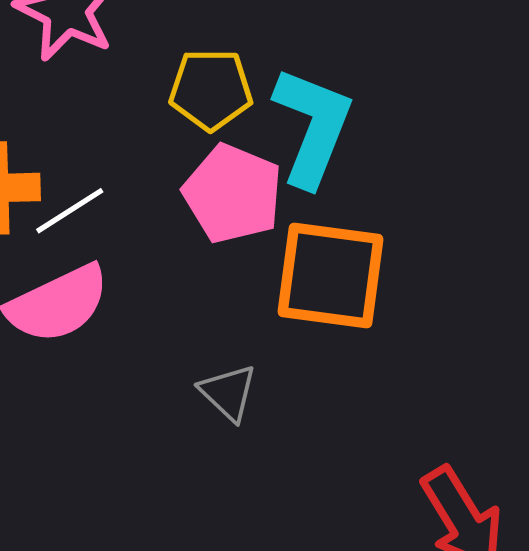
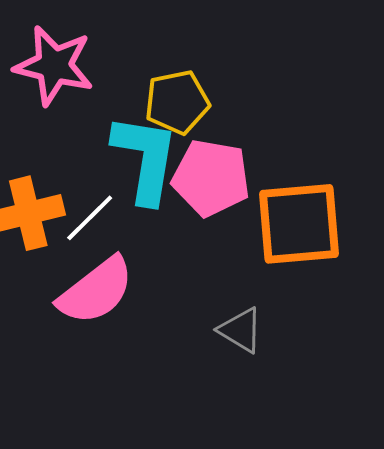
cyan L-shape: (313, 127) -> (145, 159), moved

